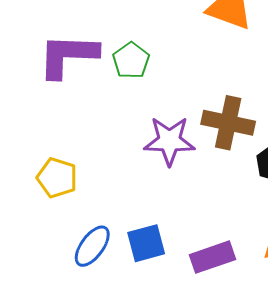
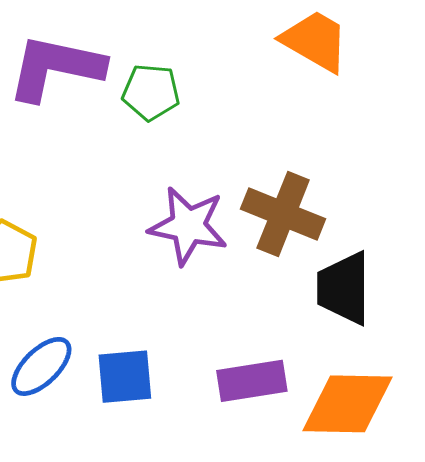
green pentagon: (131, 60) -> (151, 92), turned 30
purple rectangle: (212, 257) -> (252, 381), moved

